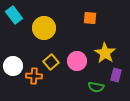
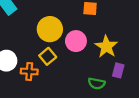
yellow circle: (44, 28) -> (50, 29), moved
pink circle: (77, 61) -> (76, 41), moved

